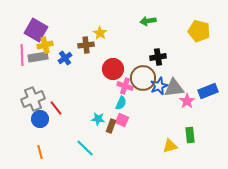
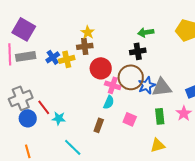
green arrow: (148, 21) -> (146, 32), moved
yellow cross: (45, 45) -> (67, 59), moved
brown cross: (86, 45) -> (85, 46), moved
black cross: (158, 57) -> (138, 51), moved
pink star: (187, 101) -> (184, 113), moved
cyan star: (98, 119) -> (59, 118), moved
pink square: (122, 120) -> (130, 119), moved
green rectangle: (190, 135) -> (160, 116), moved

